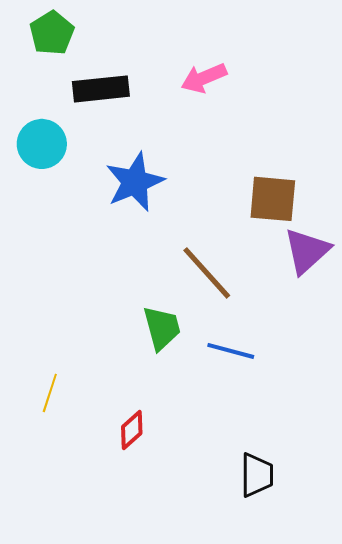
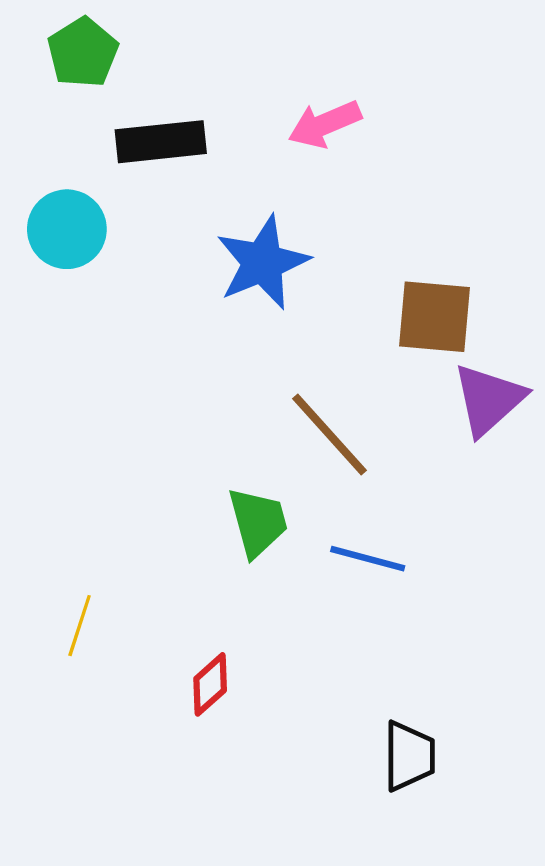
blue star: (135, 182) -> (263, 263), moved

